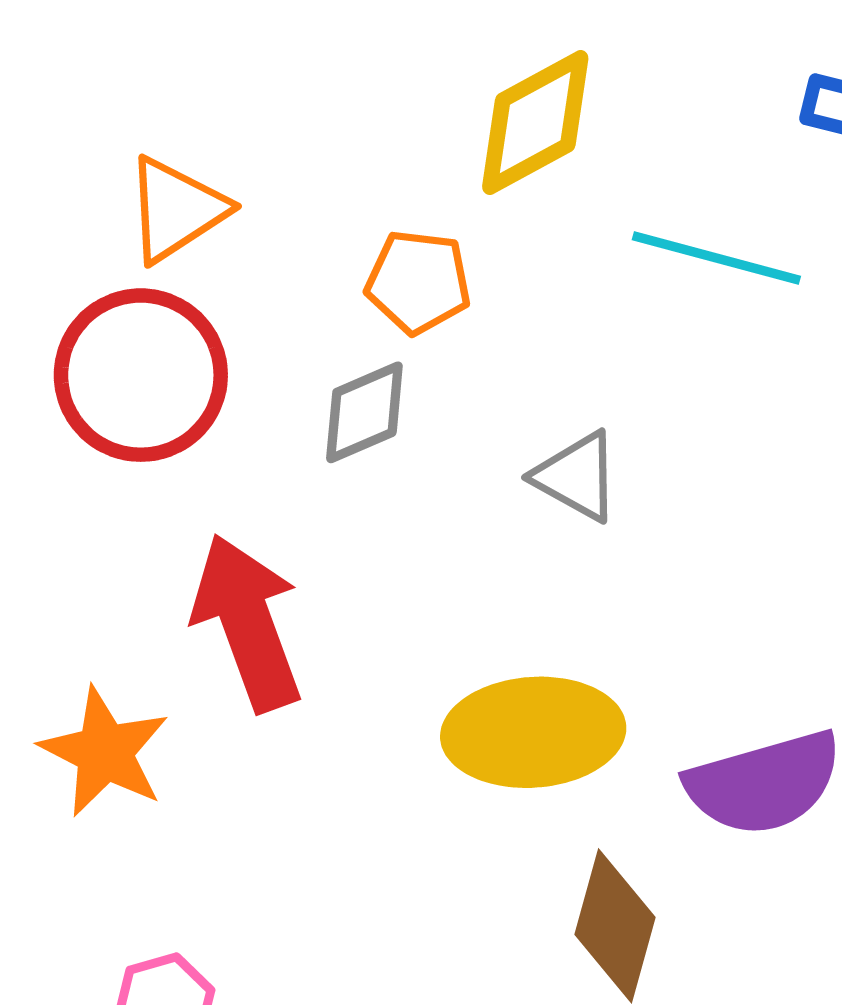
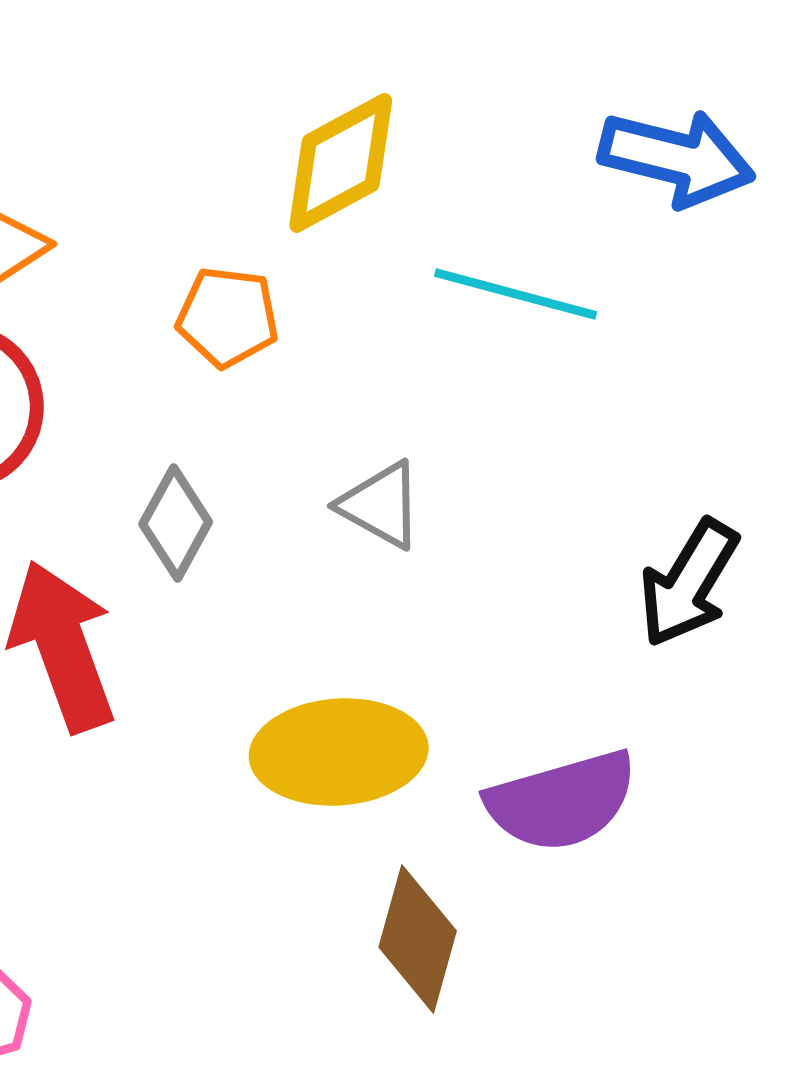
gray diamond: (364, 412) -> (176, 523), moved, turned -38

